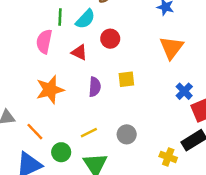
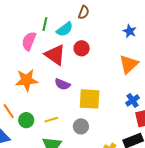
red triangle: (79, 52) -> (55, 55), size x1.6
yellow square: (126, 79) -> (90, 99), moved, size x1.6
purple semicircle: (95, 87) -> (62, 84), turned 98
green circle: (61, 152) -> (26, 120), moved

